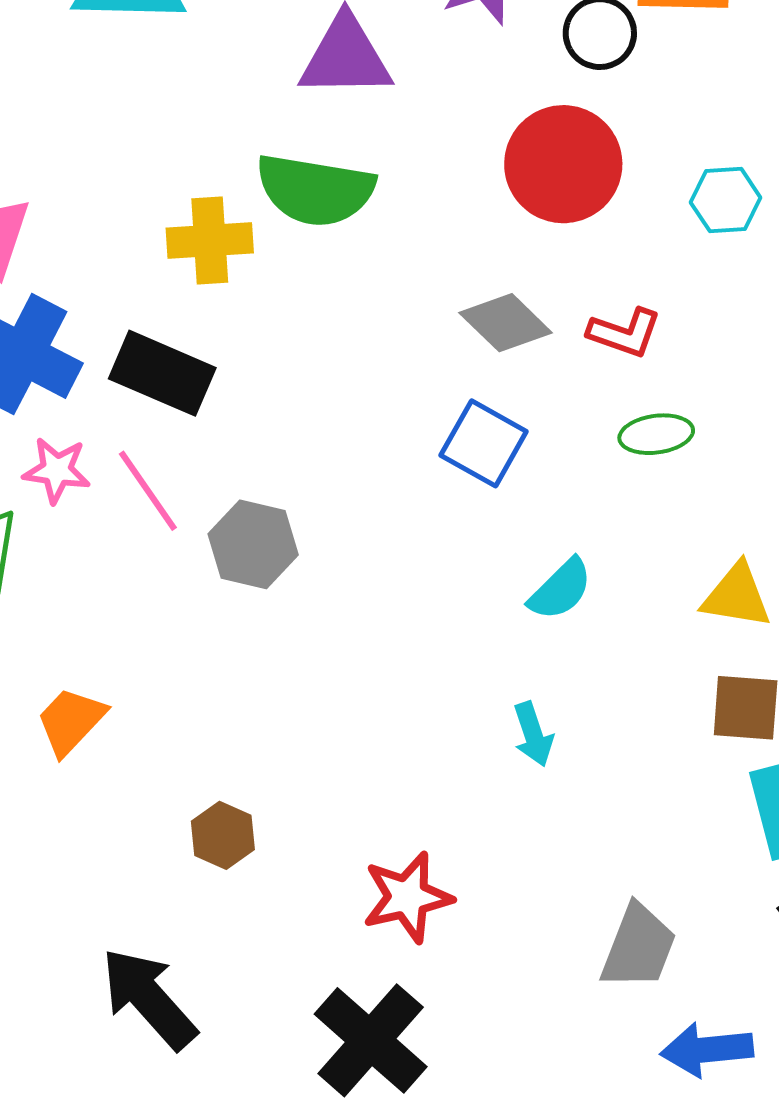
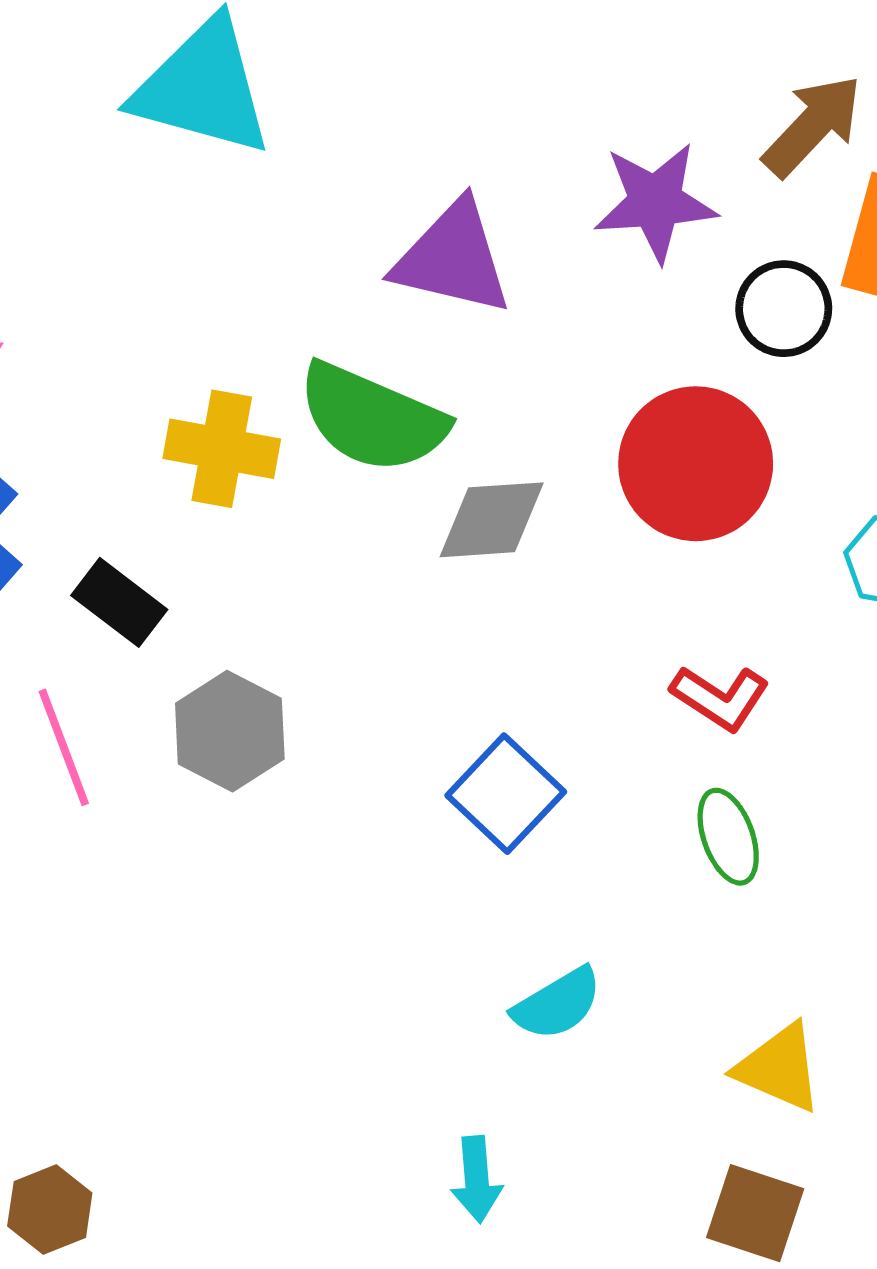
gray diamond: (506, 323) -> (492, 520), moved, turned -62
black rectangle: (162, 373) -> (119, 602), size x0.7
green ellipse: (656, 434) -> (728, 837), turned 64
gray hexagon: (253, 544) -> (230, 731), moved

